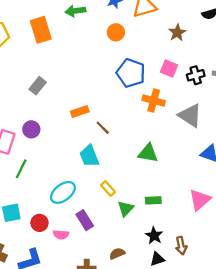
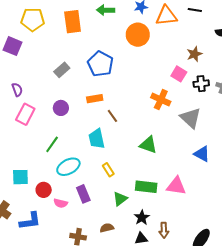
orange circle: (116, 32) -> (138, 35), size x1.5
brown star: (177, 33) -> (194, 54), moved
blue pentagon: (131, 73) -> (100, 64), moved
purple circle: (31, 129) -> (61, 108), moved
green line: (21, 169) -> (52, 144), moved
green rectangle: (153, 200) -> (146, 187), size x1.5
pink triangle: (200, 200) -> (176, 186), moved, turned 40
green triangle: (126, 209) -> (120, 199), moved

